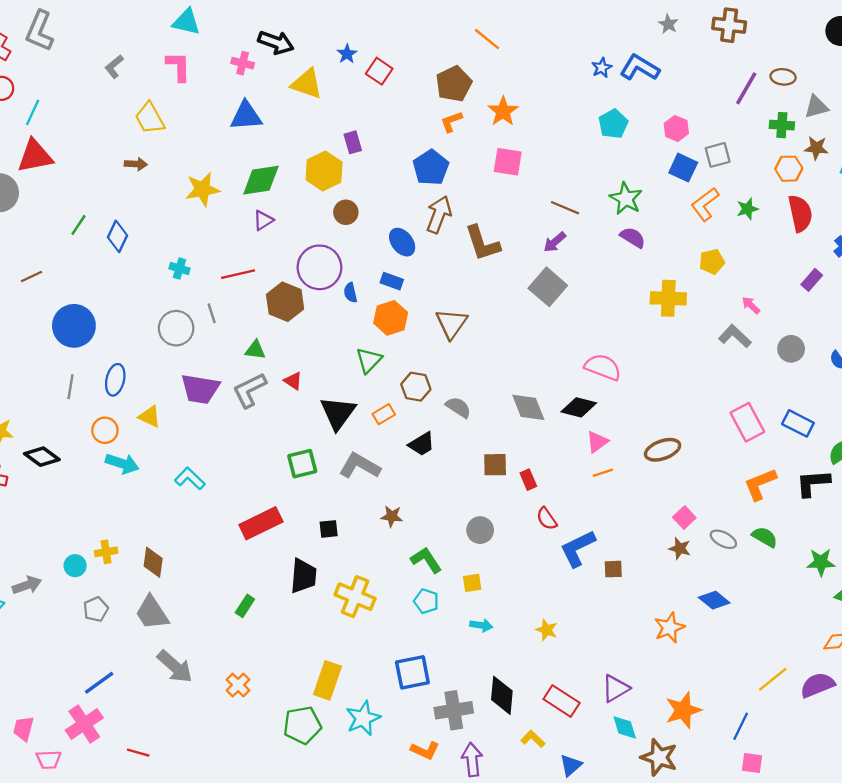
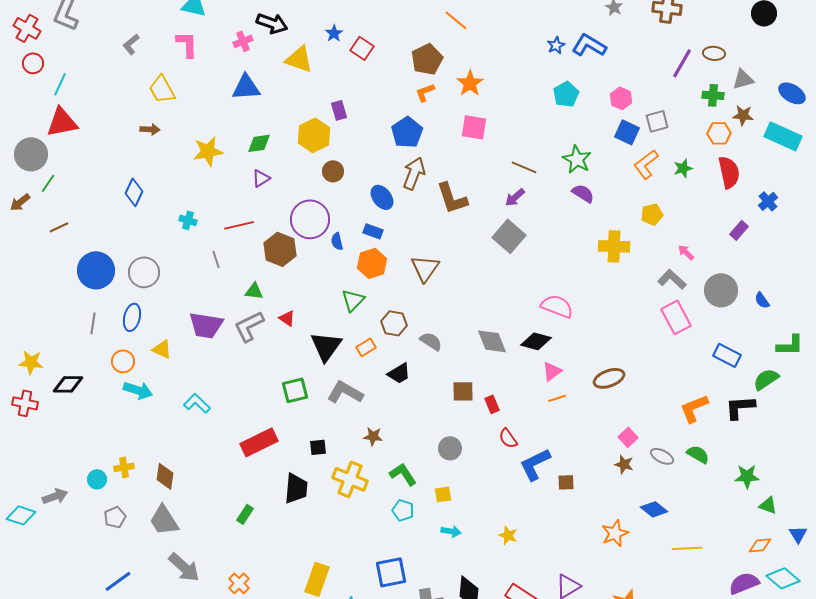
pink cross: (243, 63) -> (243, 41), turned -36
green diamond: (261, 180) -> (259, 143), size x0.7
green line: (79, 225) -> (48, 183), moved
gray circle: (176, 328) -> (144, 272), moved
gray circle: (791, 349) -> (721, 290), size x1.4
pink rectangle: (747, 422) -> (676, 317), moved
black diamond: (42, 457) -> (68, 384), turned -36
yellow cross: (355, 597) -> (350, 479), moved
yellow line: (773, 679) -> (687, 548), moved, turned 36

